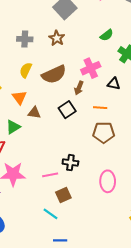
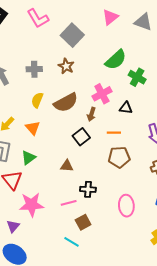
green semicircle: (107, 35) -> (116, 60), size x1.6
brown triangle: (34, 113) -> (67, 166), moved

